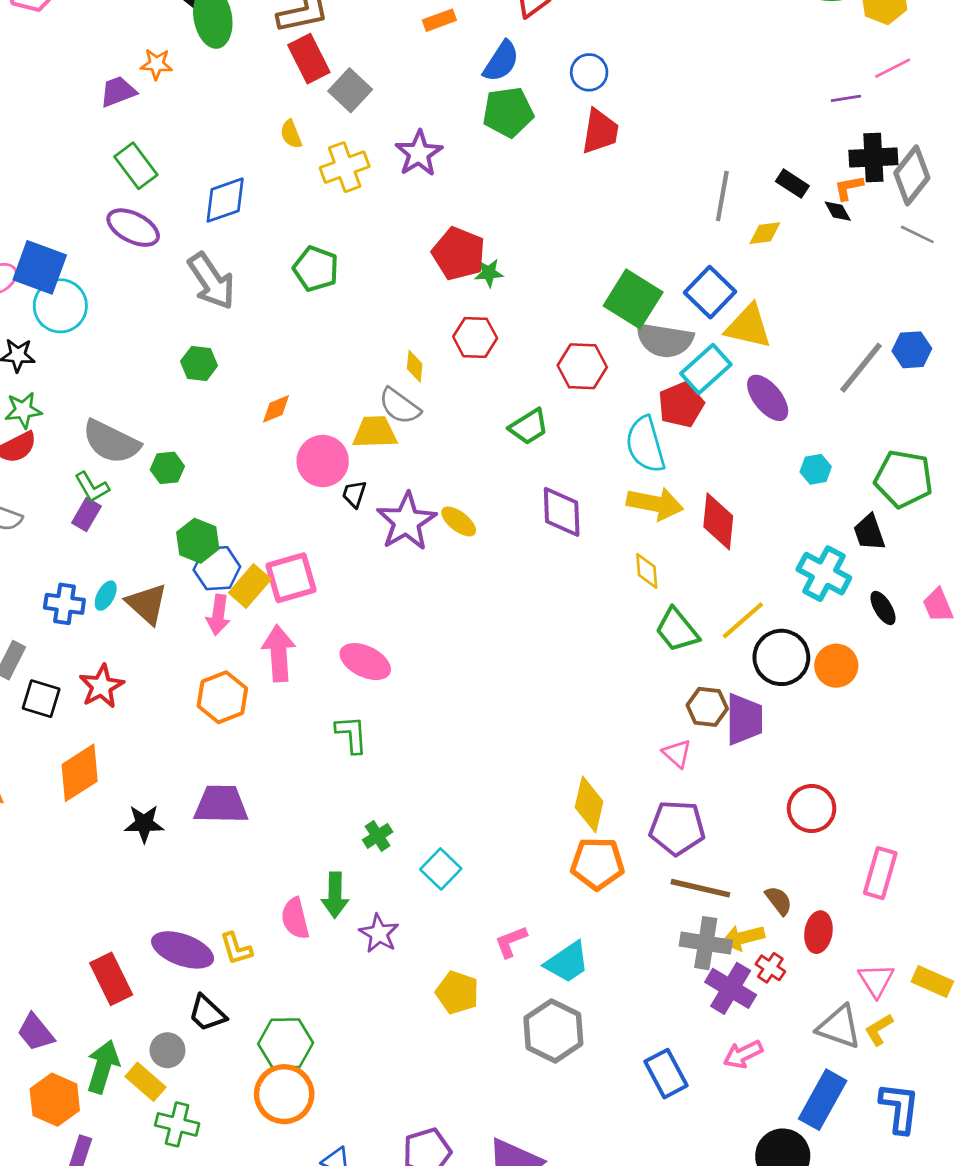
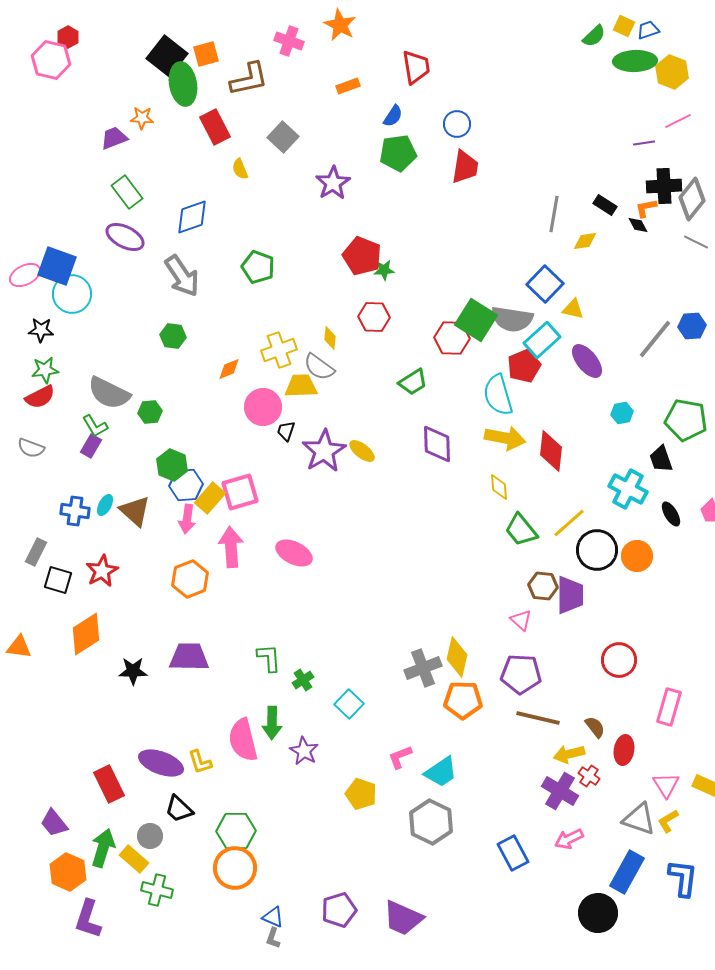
red rectangle: (309, 59) -> (215, 127), moved
blue semicircle: (501, 61) -> (393, 116), size x0.7
yellow cross: (345, 167) -> (279, 350), moved
green square: (633, 299) -> (476, 320), moved
yellow triangle: (748, 326) -> (573, 309), size x0.6
green L-shape: (351, 734) -> (269, 658), moved
pink semicircle: (295, 918) -> (243, 740), size x1.4
gray cross: (706, 943) -> (423, 668), moved, turned -30

